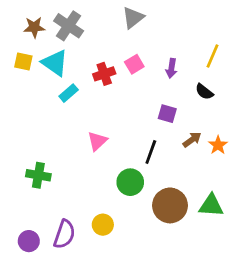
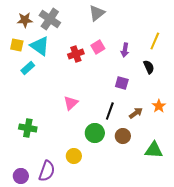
black semicircle: (204, 92) -> (149, 67), turned -152
cyan rectangle: (69, 93) -> (28, 68), moved
brown arrow: (192, 140) -> (136, 113), moved
brown circle: (170, 205) -> (123, 136), moved, size x0.6
yellow circle: (103, 225) -> (74, 156), moved

